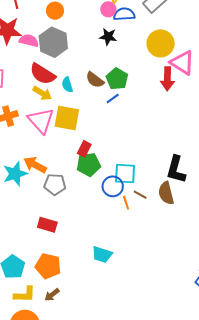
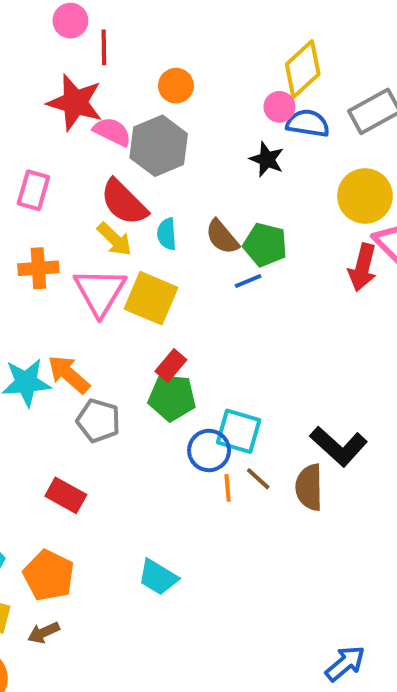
green pentagon: (117, 79) -> (265, 245), turned -30
black L-shape: (176, 170) -> (339, 446), turned -76

